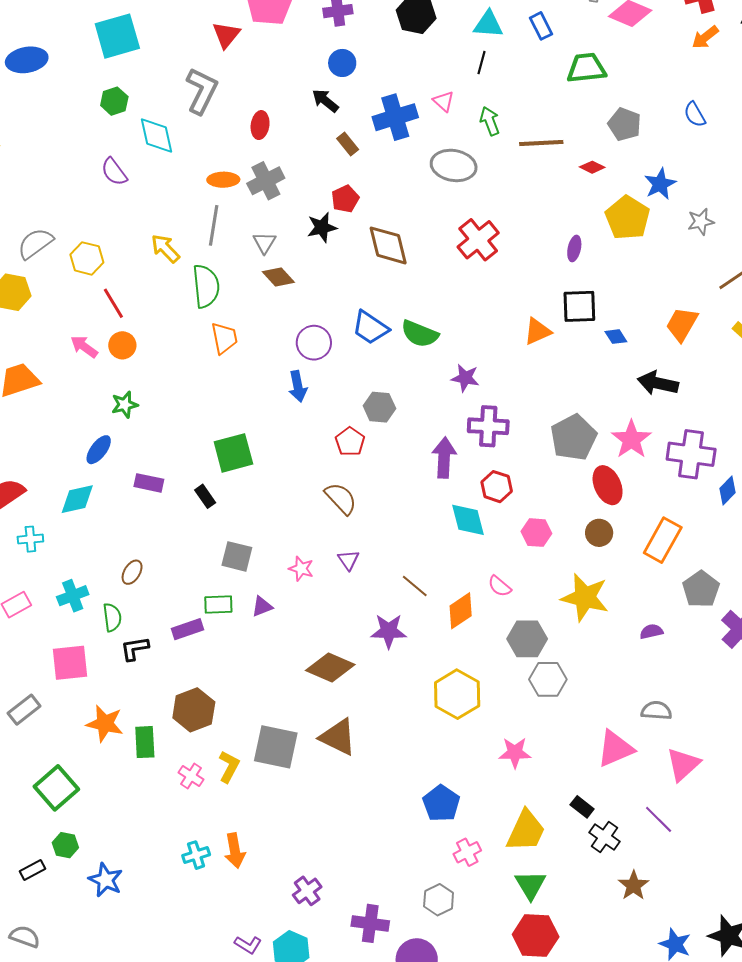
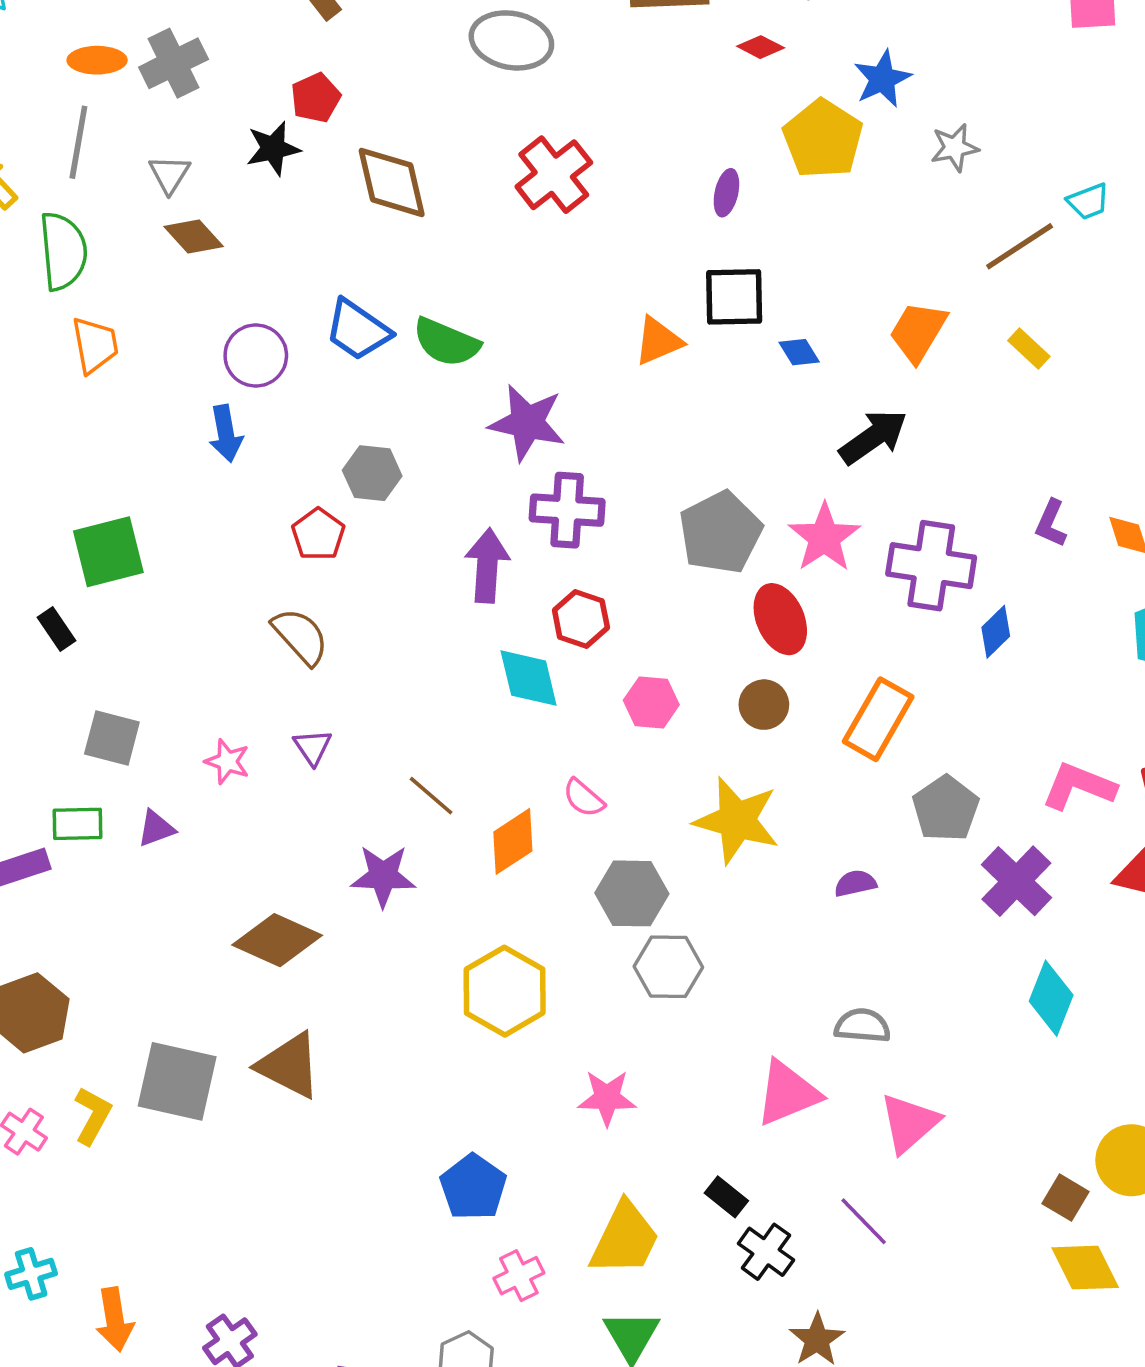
purple star: (465, 378) -> (527, 423), size x1.5
black arrow: (658, 383) -> (873, 437), turned 132
orange arrow: (235, 851) -> (115, 1319), moved

